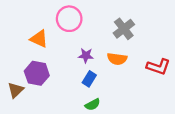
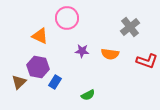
gray cross: (124, 29) -> (130, 27), moved
blue rectangle: (89, 79) -> (55, 82), moved

